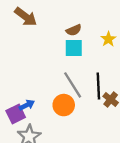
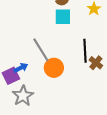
gray line: (73, 85) -> (41, 50), moved

